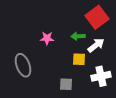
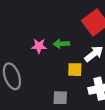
green arrow: (78, 36) -> (61, 44), moved

